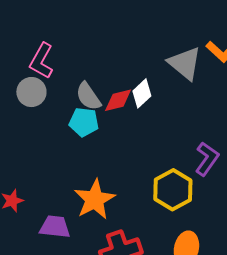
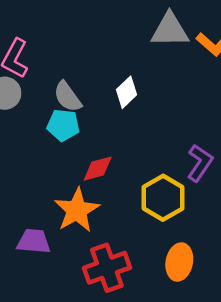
gray triangle: (185, 63) -> (170, 30), moved, turned -39
red diamond: (118, 100) -> (98, 169), moved

